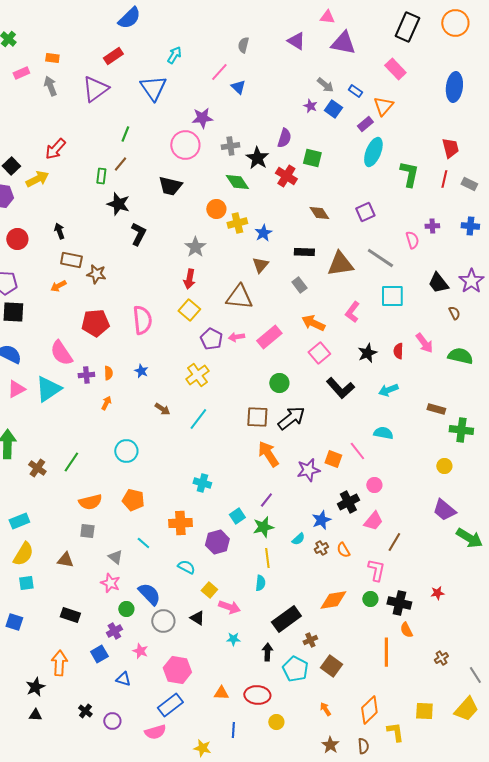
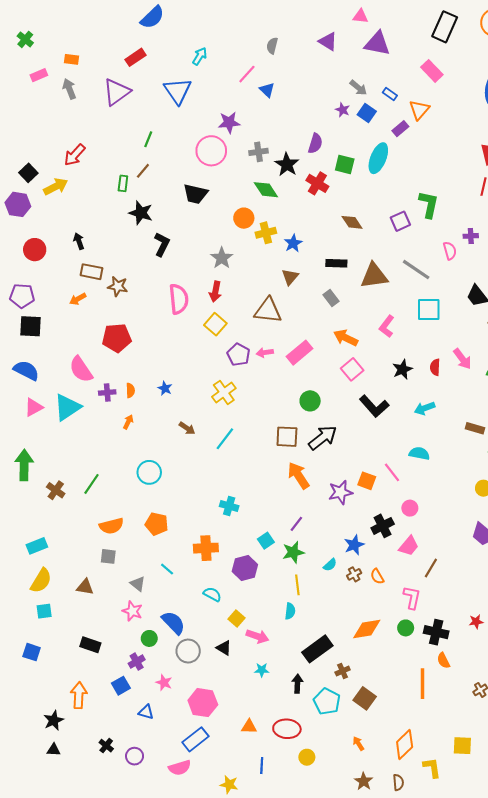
cyan ellipse: (373, 152) -> (378, 158), moved
green L-shape: (409, 174) -> (429, 204), moved
pink semicircle: (142, 320) -> (179, 299), moved

